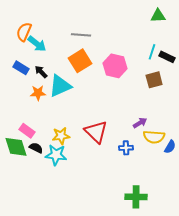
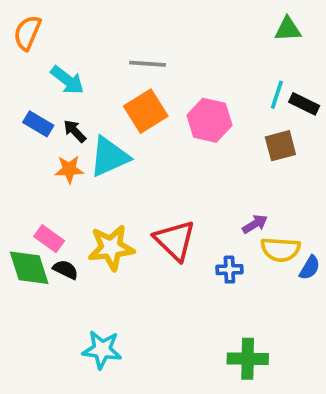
orange semicircle: (24, 32) -> (27, 33), moved
yellow star: (61, 136) -> (111, 248), size x1.4
cyan star: (56, 155) -> (102, 350), moved

